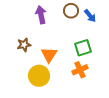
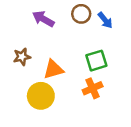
purple arrow: (41, 15) -> (43, 19), turned -48
orange triangle: (49, 55) -> (53, 69), turned 42

